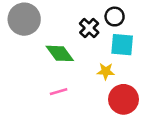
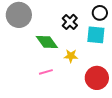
black circle: (115, 17) -> (100, 13), moved
yellow star: (106, 71) -> (71, 56), moved

